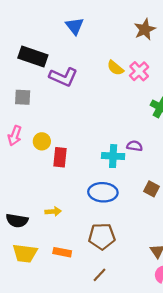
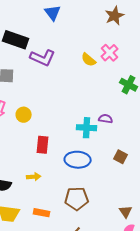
yellow semicircle: (115, 68) -> (89, 60), moved
red rectangle: (60, 157) -> (43, 145), moved

